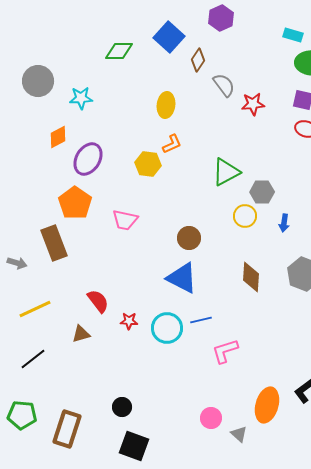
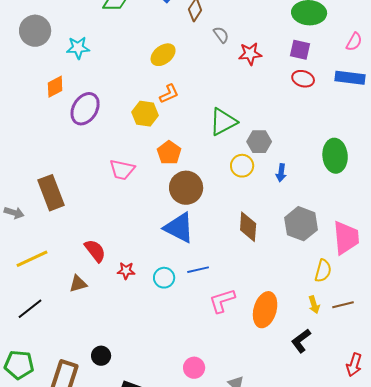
gray semicircle: (224, 85) -> (221, 35), size x0.7
yellow ellipse: (166, 105) -> (163, 55), turned 45
orange pentagon: (75, 203) -> (169, 153), moved, size x0.7
brown circle: (189, 238) -> (186, 188), size x1.4
cyan circle: (167, 328) -> (164, 278), size x0.7
orange ellipse: (267, 405) -> (265, 310), moved
black circle: (122, 407) -> (101, 356), moved
pink circle: (211, 418) -> (194, 368), moved

